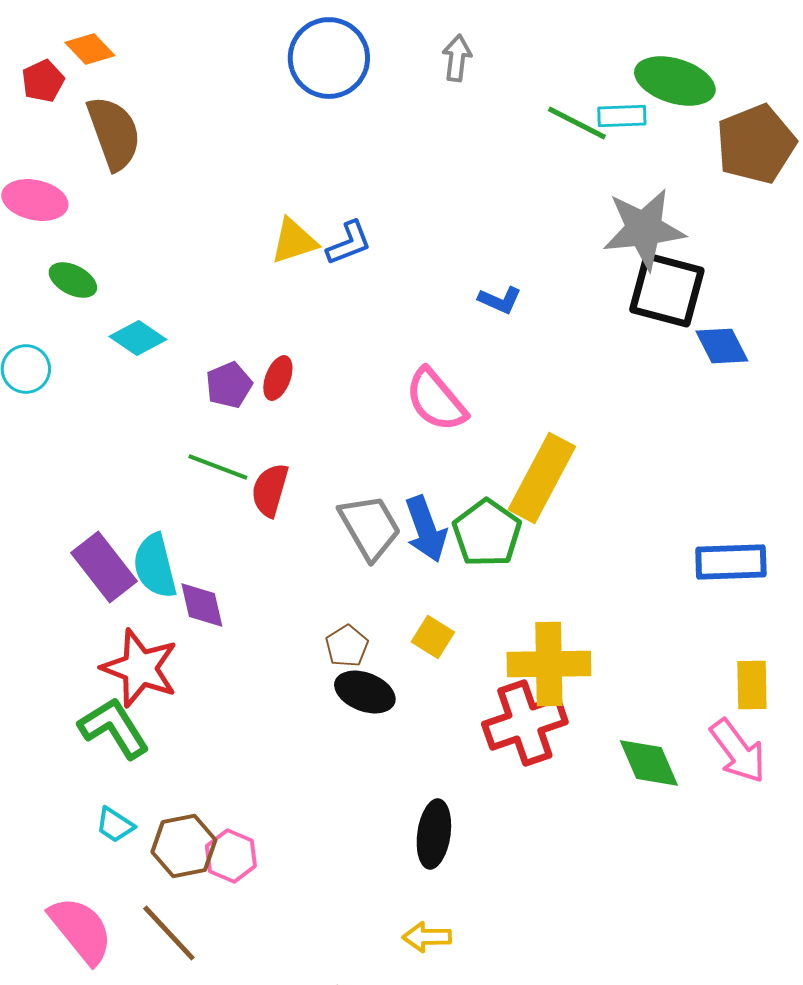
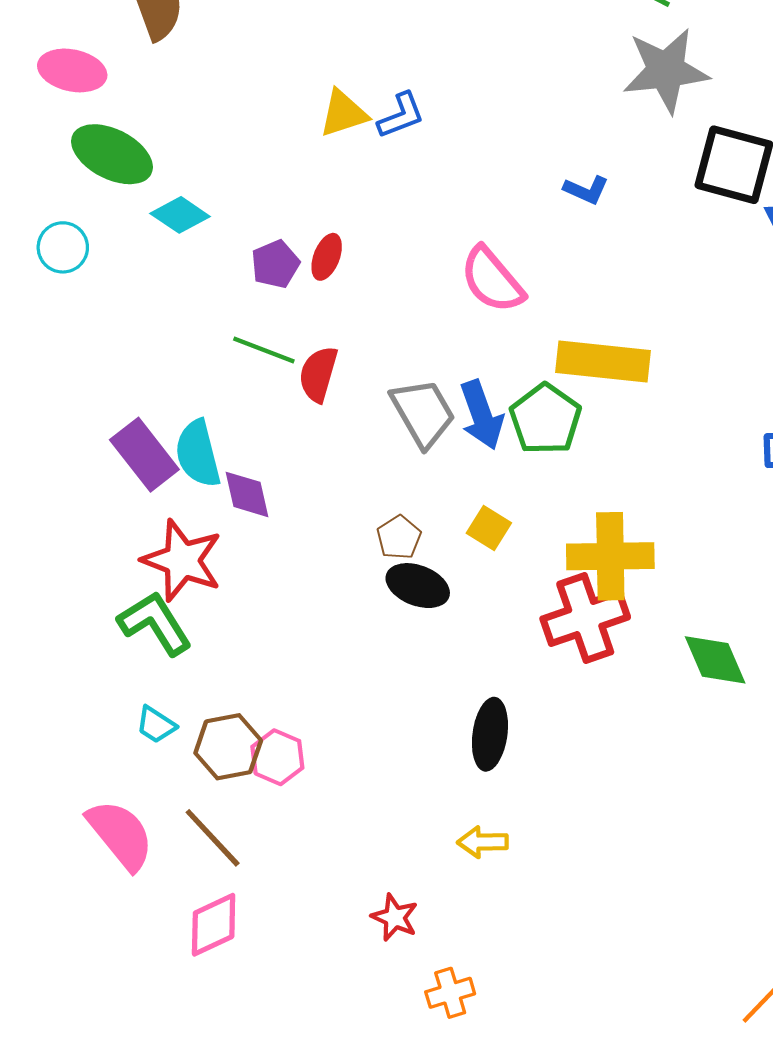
gray star: (644, 229) -> (666, 70), moved
green ellipse: (73, 280) -> (112, 154), size x1.6
blue L-shape: (500, 300) -> (586, 190), moved
yellow rectangle: (542, 478) -> (603, 362), turned 68

